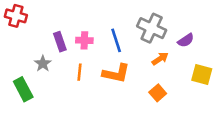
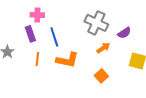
pink cross: (84, 40) -> (37, 15), moved
blue line: (116, 40) -> (54, 37), moved
purple rectangle: (60, 42) -> (30, 34), moved

